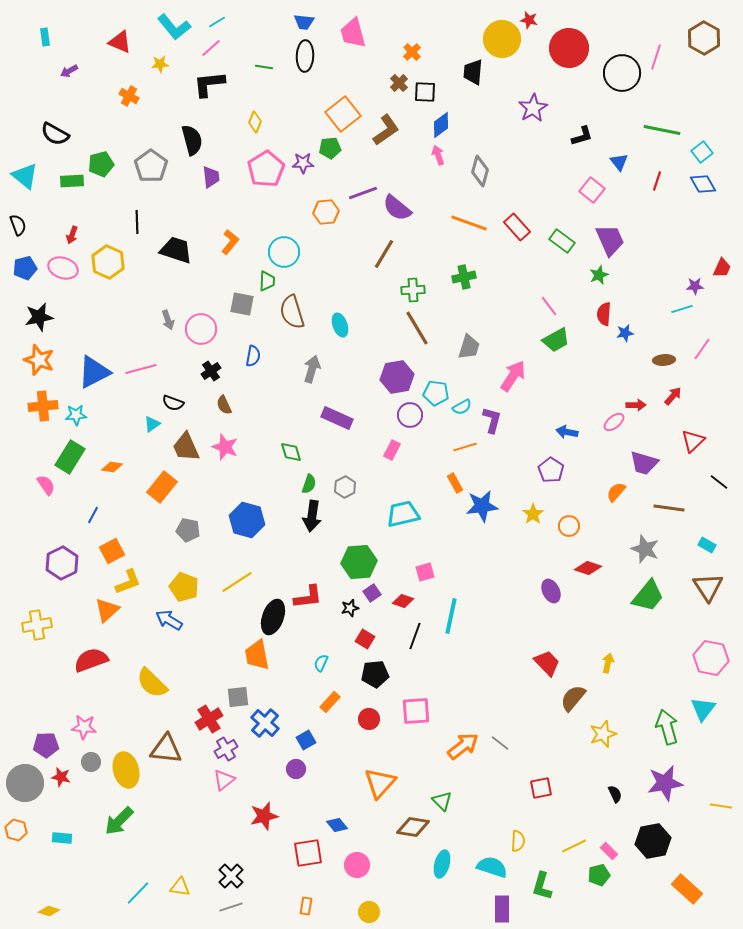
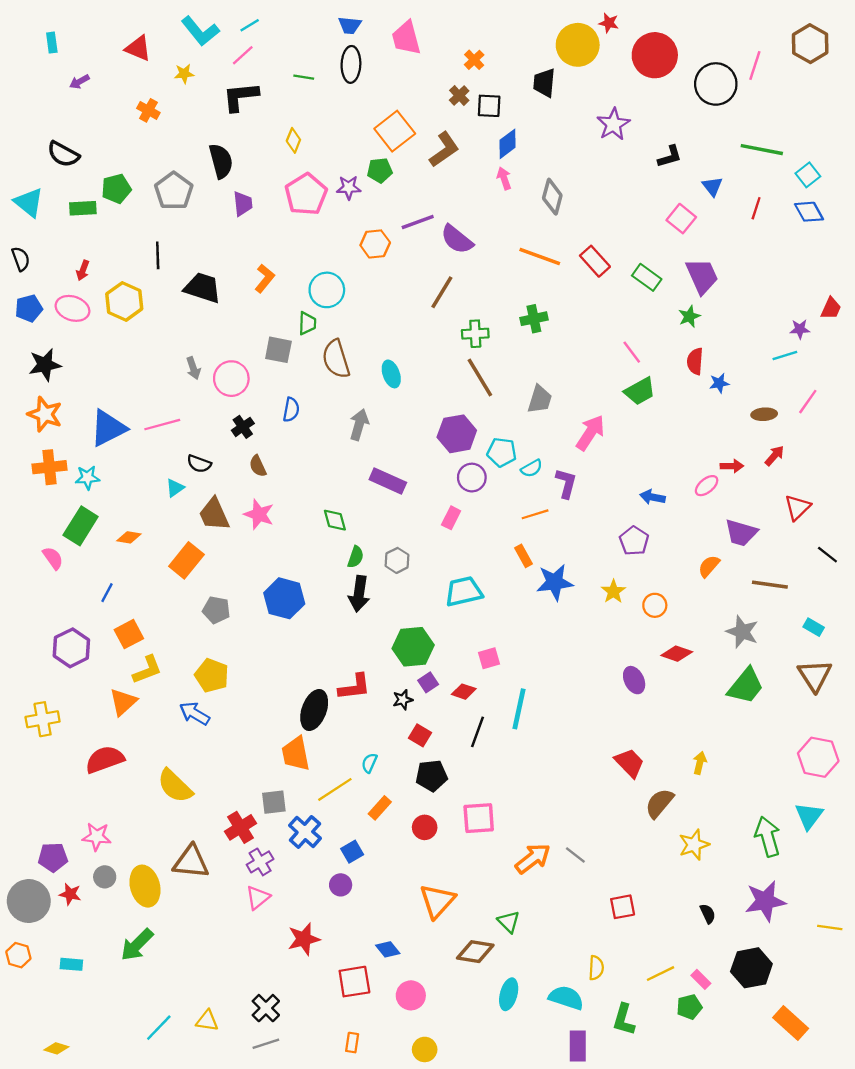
yellow line: (237, 582) -> (335, 789), moved

